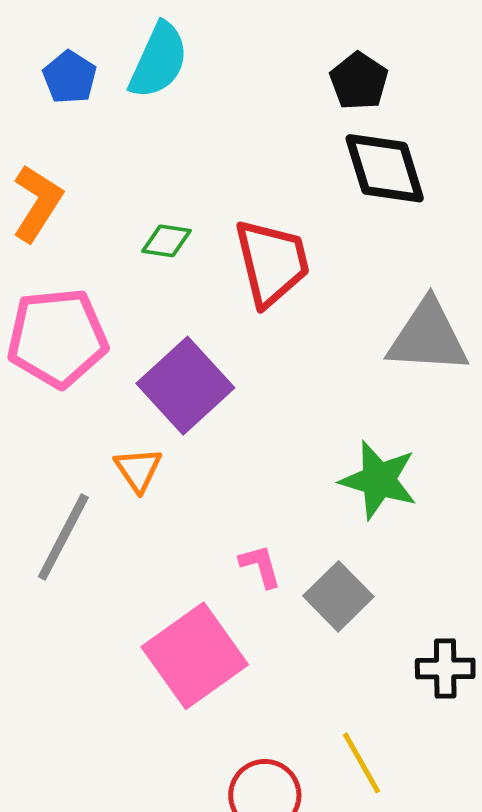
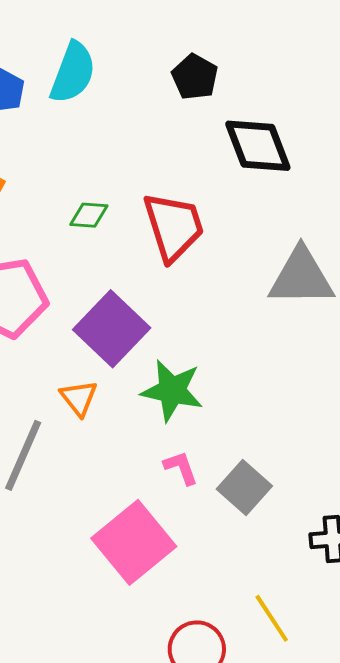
black pentagon: (359, 81) -> (195, 77), moved
green star: (379, 480) -> (172, 390), moved

